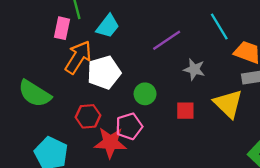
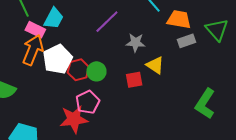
pink rectangle: (62, 28) -> (35, 30), moved, turned -66
yellow triangle: (228, 104) -> (155, 65), moved, size x0.7
red hexagon: (88, 116) -> (78, 70), moved

